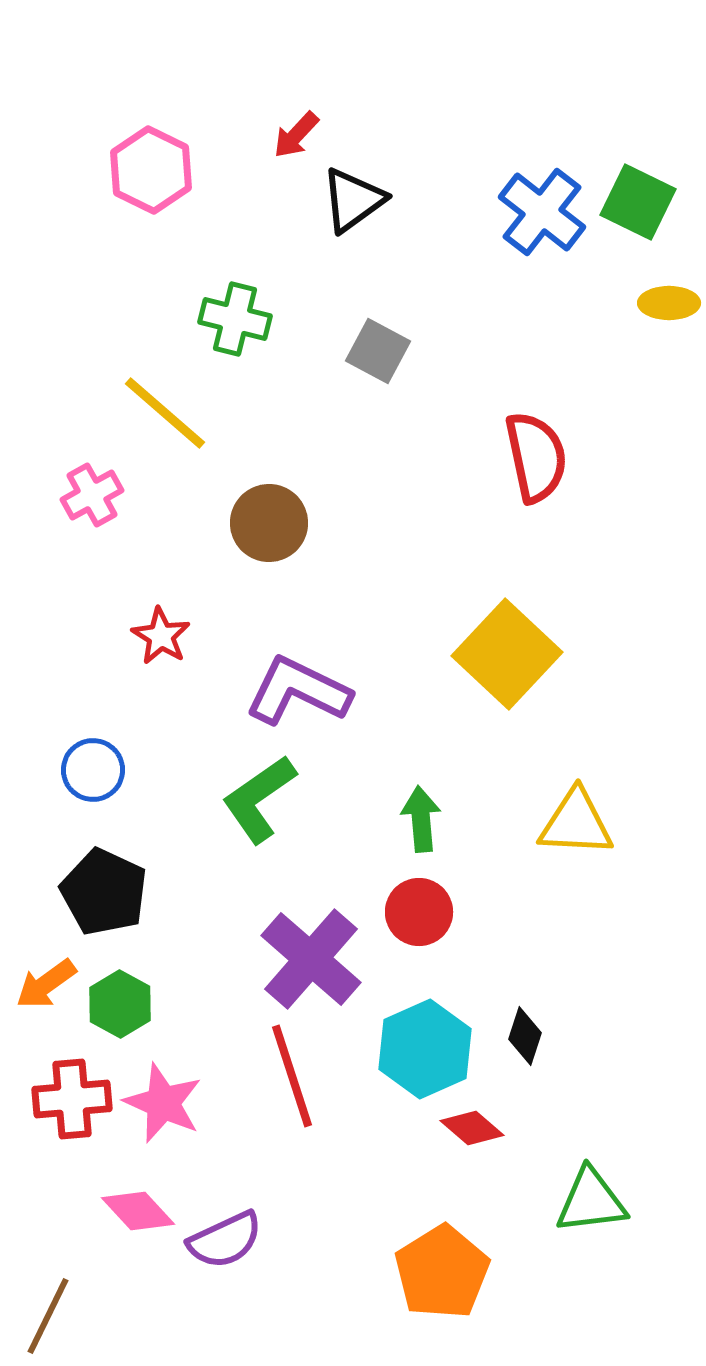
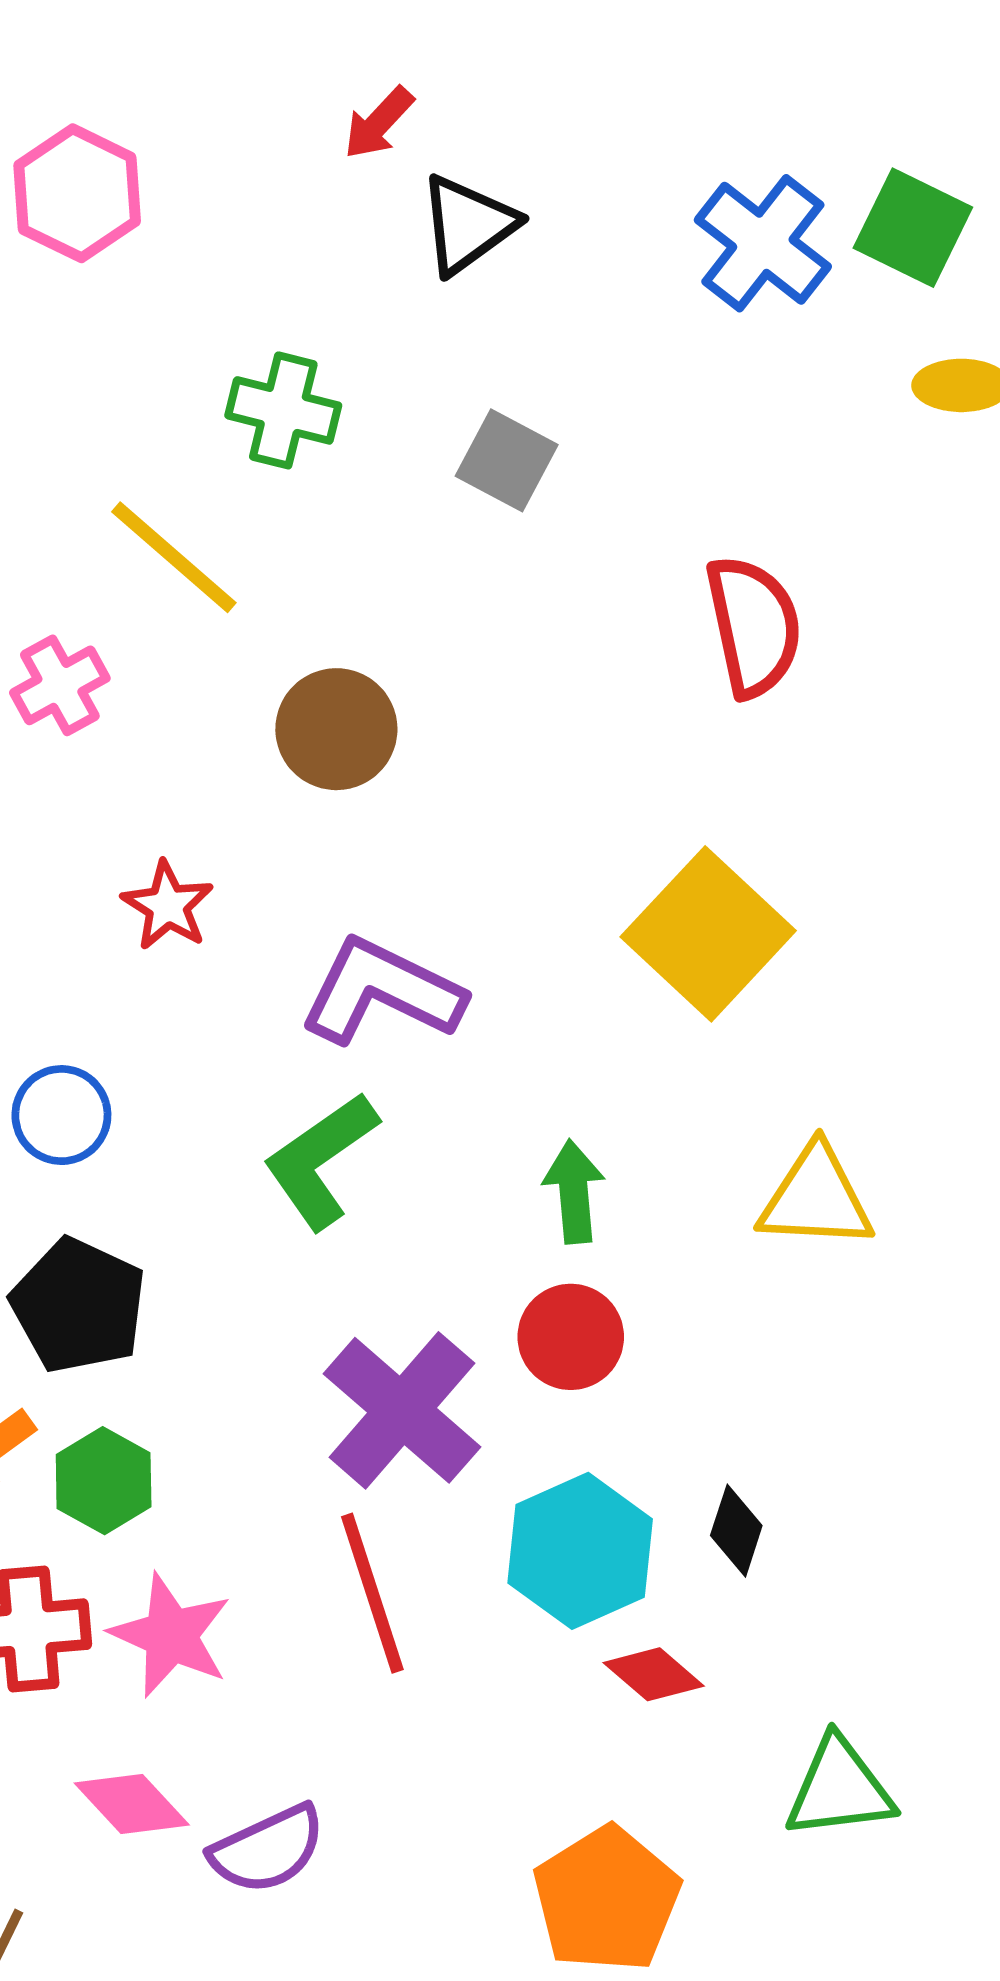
pink hexagon: (151, 170) -> (77, 193), moved

